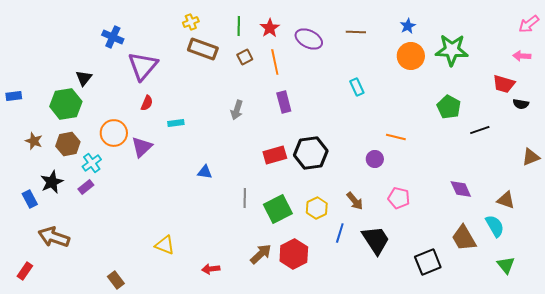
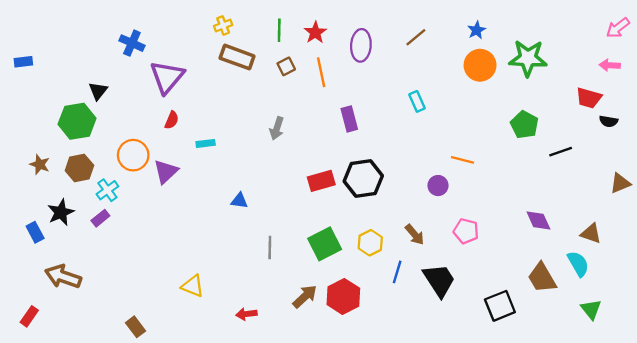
brown line: (356, 32) -> (416, 37), turned -42
purple ellipse: (309, 39) -> (361, 45), turned 68
blue rectangle: (14, 96) -> (23, 62), moved
purple rectangle: (284, 102) -> (349, 119), moved
gray line: (245, 198) -> (270, 247), moved

